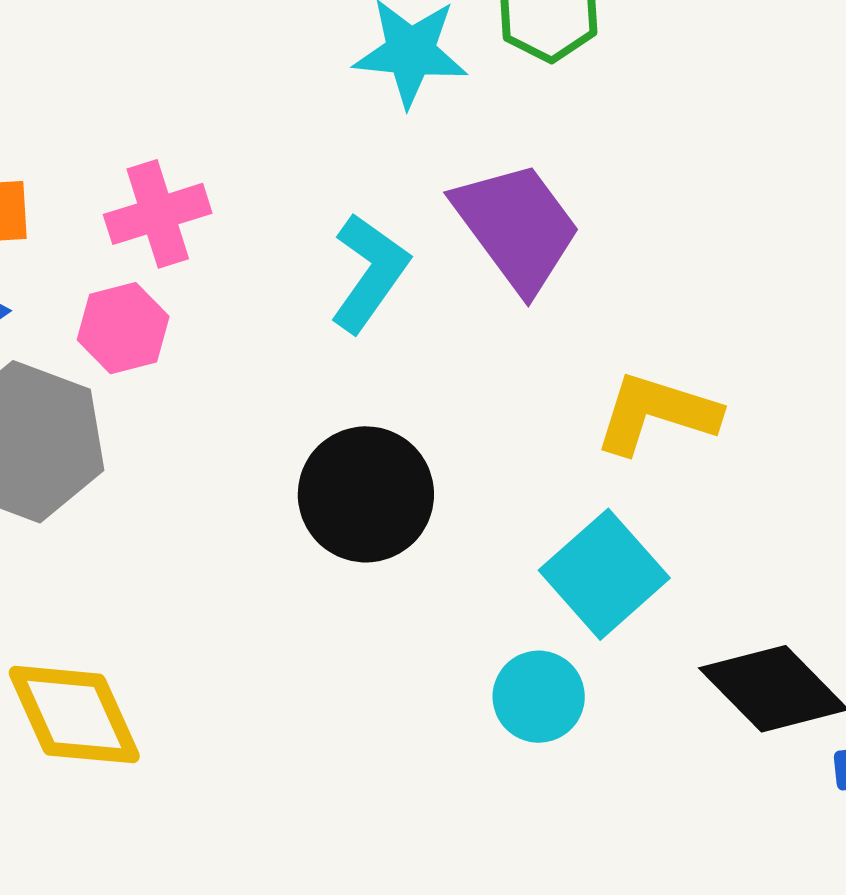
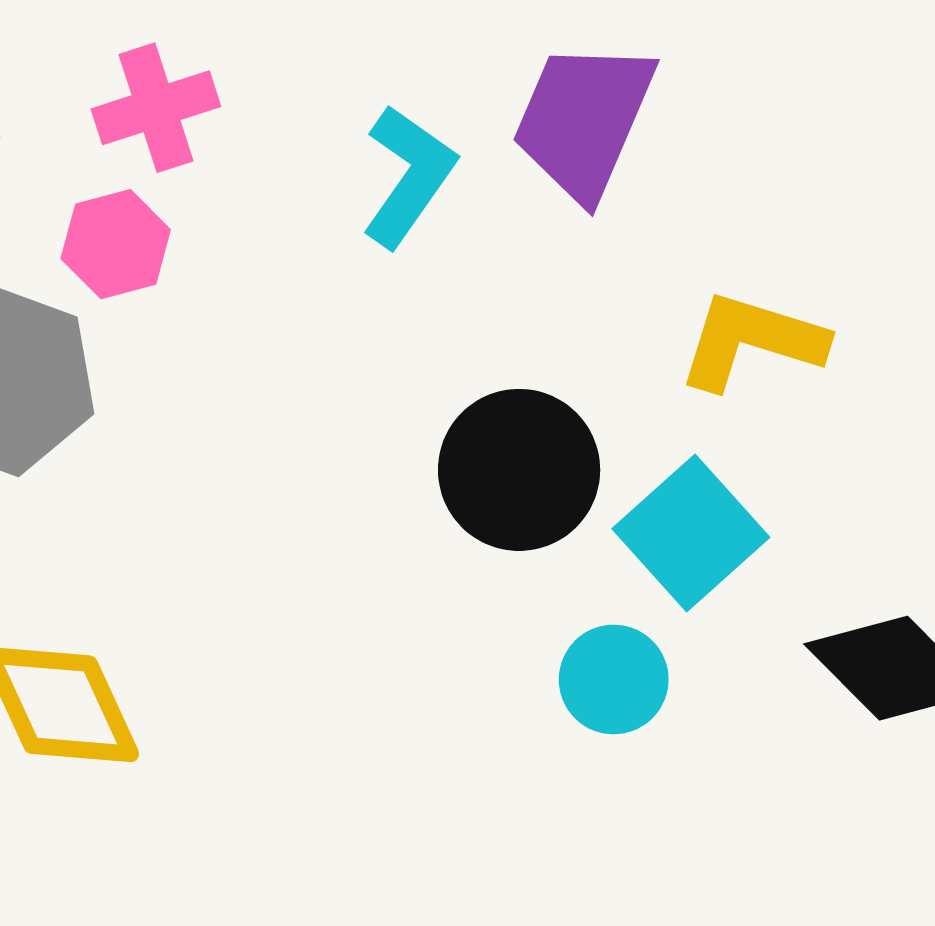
purple trapezoid: (517, 227) -> (584, 120), turned -120
black circle: (366, 494) -> (519, 470), moved

